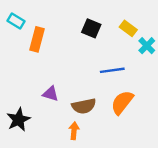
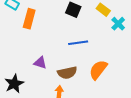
blue line: (112, 70) -> (78, 43), moved

